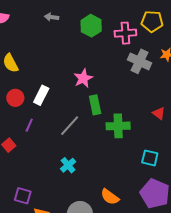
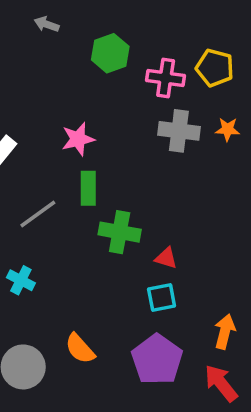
gray cross: (139, 61) -> (179, 131), turned -30
red triangle: (159, 113) -> (166, 258), moved, turned -32
cyan square: (150, 158) -> (162, 297), turned -36
cyan cross: (68, 165) -> (21, 280), turned -35

